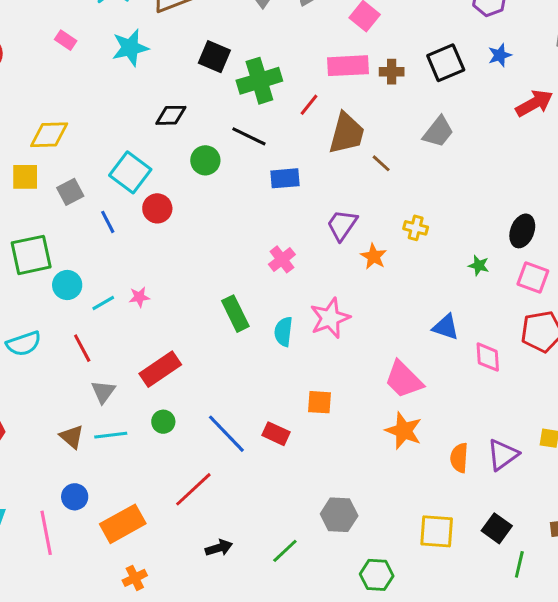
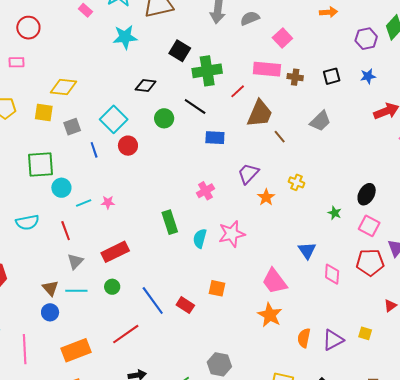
pink rectangle: (66, 40) -> (85, 10), moved
black square: (446, 63) -> (332, 76), size x0.7
blue triangle: (446, 327) -> (307, 251), turned 30
blue circle: (75, 497) -> (50, 312), moved

